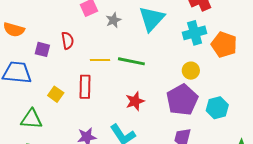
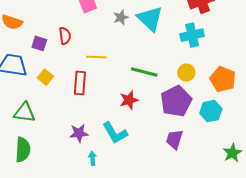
cyan triangle: (152, 19) -> (150, 19), turned -32
gray star: (114, 20) -> (121, 17), moved
orange pentagon: (224, 45) -> (223, 79), moved
green line: (131, 61) -> (144, 72), moved
yellow square: (56, 94) -> (45, 77), moved

